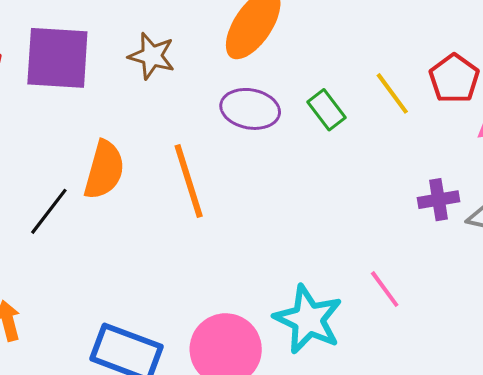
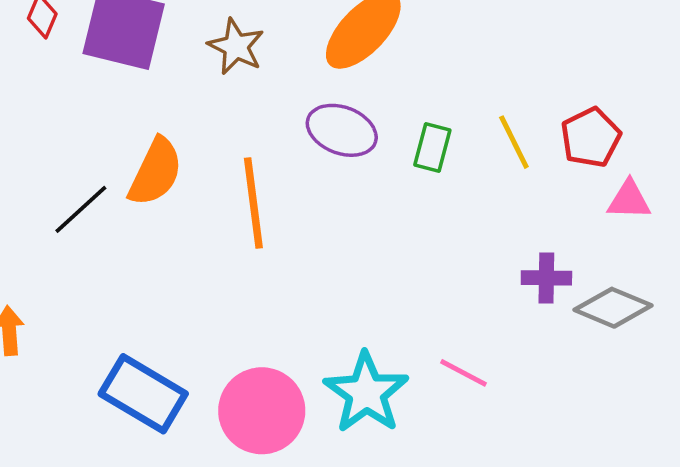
green rectangle: (327, 110) -> (432, 147), turned 42
pink line: (385, 289) -> (464, 373), turned -36

